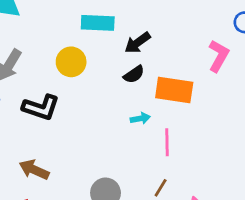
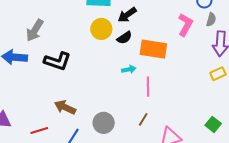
yellow circle: (71, 62) -> (101, 29), moved
brown arrow: (34, 170) -> (65, 107), moved

